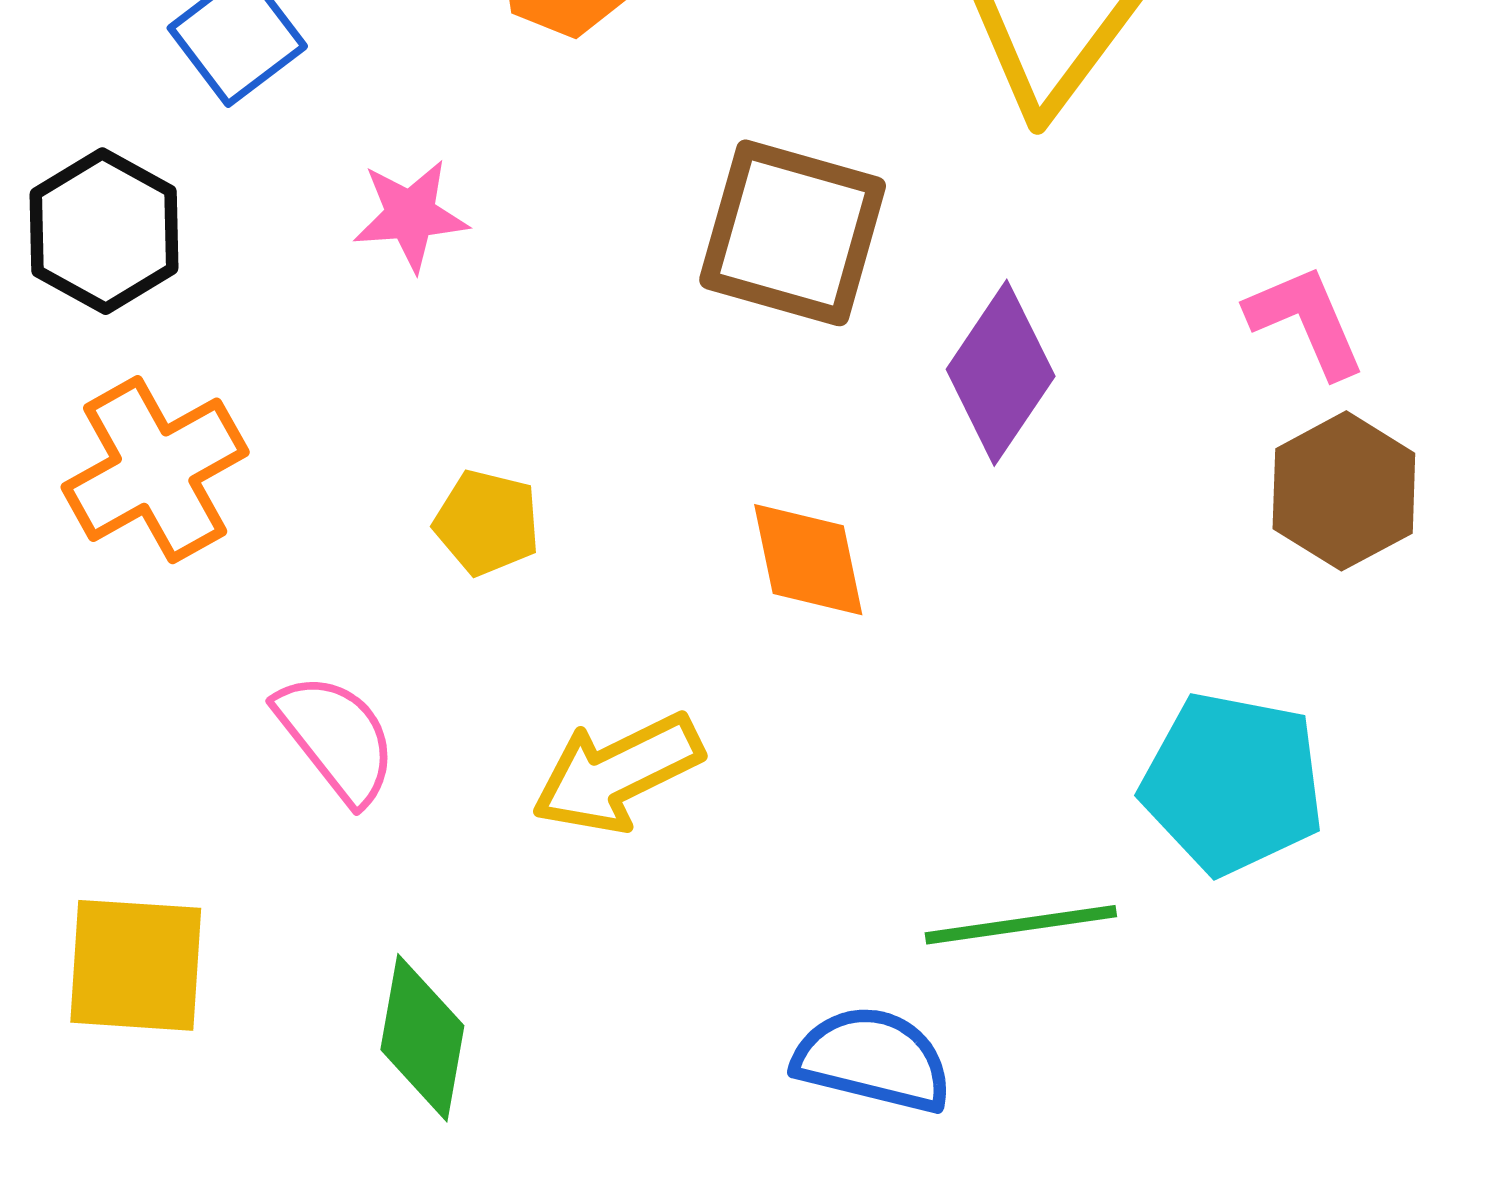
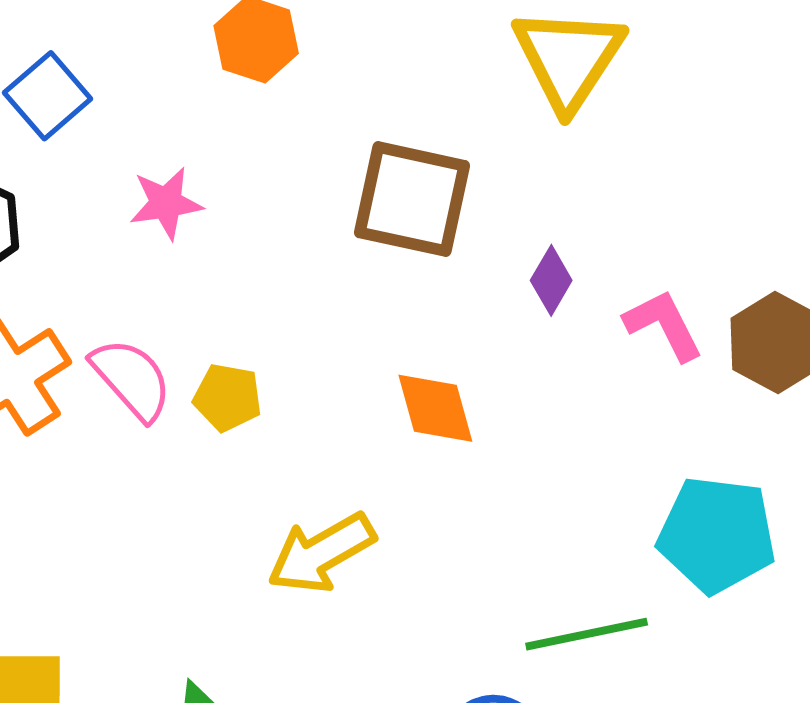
pink L-shape: (1306, 321) -> (664, 325), moved
purple diamond: (1001, 373) -> (551, 280), size x0.6
pink semicircle: (336, 738) -> (132, 379), moved

